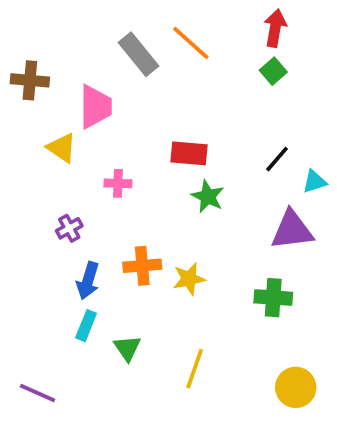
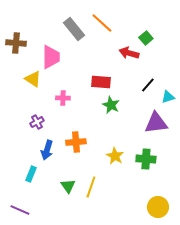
red arrow: (275, 28) -> (129, 53), moved, turned -84
yellow star: (189, 279) -> (115, 156), moved, turned -30
cyan rectangle: (86, 326) -> (31, 174), moved
yellow line: (195, 369) -> (91, 187), moved

